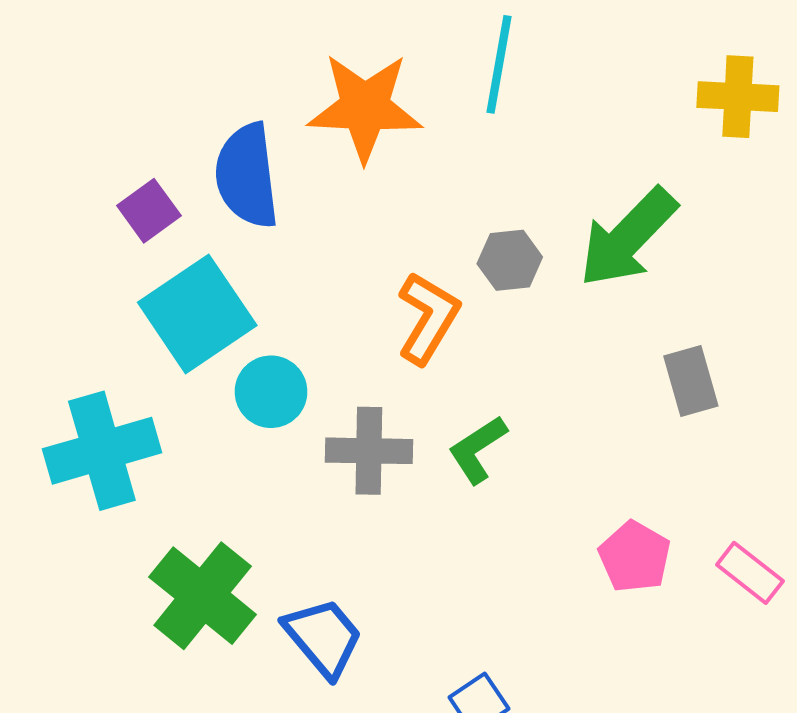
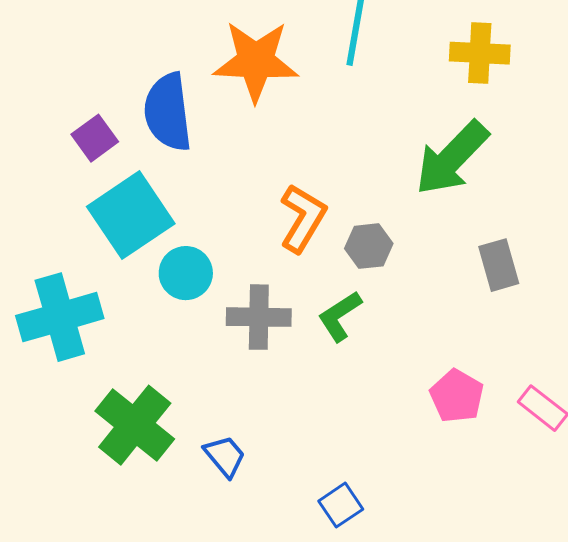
yellow cross: (738, 97) -> (480, 53), moved
gray hexagon: (510, 260) -> (369, 246), moved
blue trapezoid: (323, 637) -> (225, 456), size x0.7

